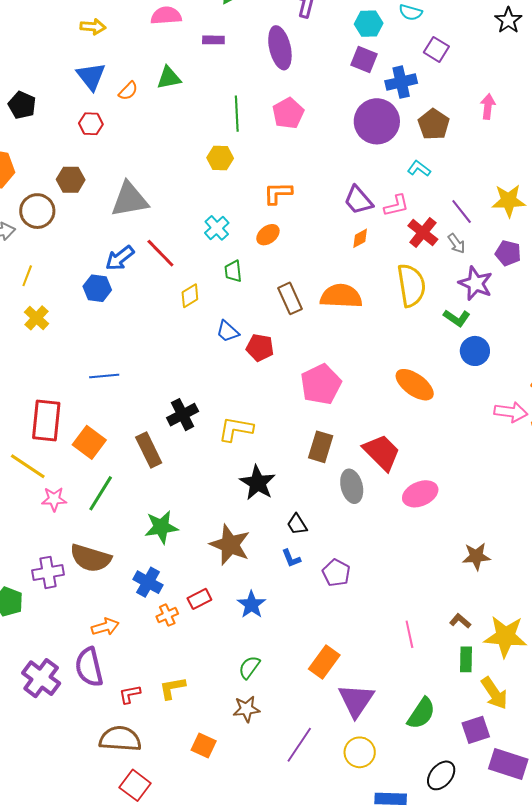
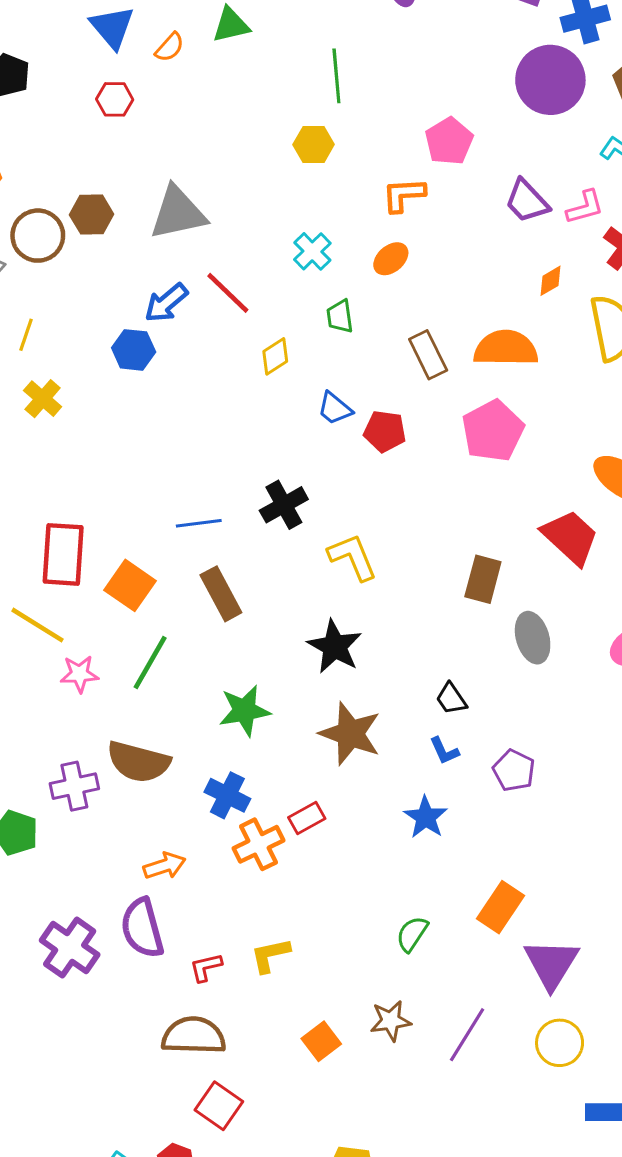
pink pentagon: (288, 113) -> (449, 141), moved
brown hexagon: (71, 180) -> (92, 214), moved
orange diamond: (360, 238) -> (551, 281), moved
blue line: (104, 376) -> (199, 523), moved
pink pentagon: (321, 384) -> (493, 431), moved
black cross: (183, 415) -> (284, 505), moved
yellow L-shape: (236, 429) -> (353, 557), turned 60
red trapezoid: (382, 452) -> (570, 537), moved
black star: (258, 483) -> (335, 647), moved
blue star: (252, 605) -> (426, 817), moved
orange cross: (167, 615) -> (258, 844), size x1.5
green semicircle: (249, 667) -> (412, 934), moved
brown star: (246, 709) -> (391, 1021), moved
orange square: (204, 746) -> (321, 1041), turned 30

